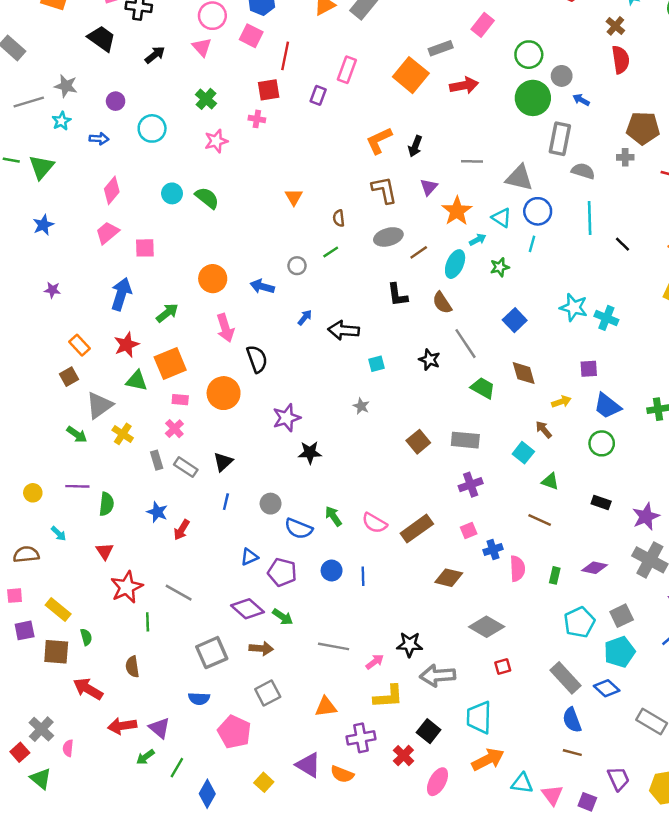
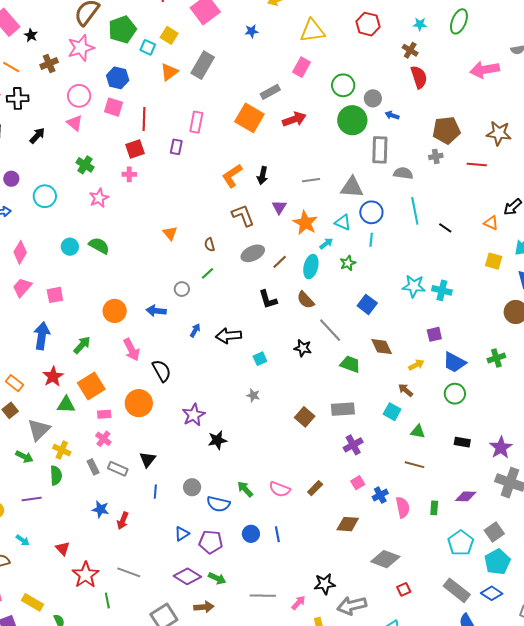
green semicircle: (107, 504) -> (56, 475), moved
brown rectangle: (417, 529) -> (315, 488), size x0.6

